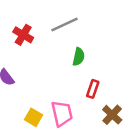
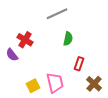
red cross: (23, 35) -> (25, 40), moved
yellow square: (34, 117) -> (33, 86), turned 32

